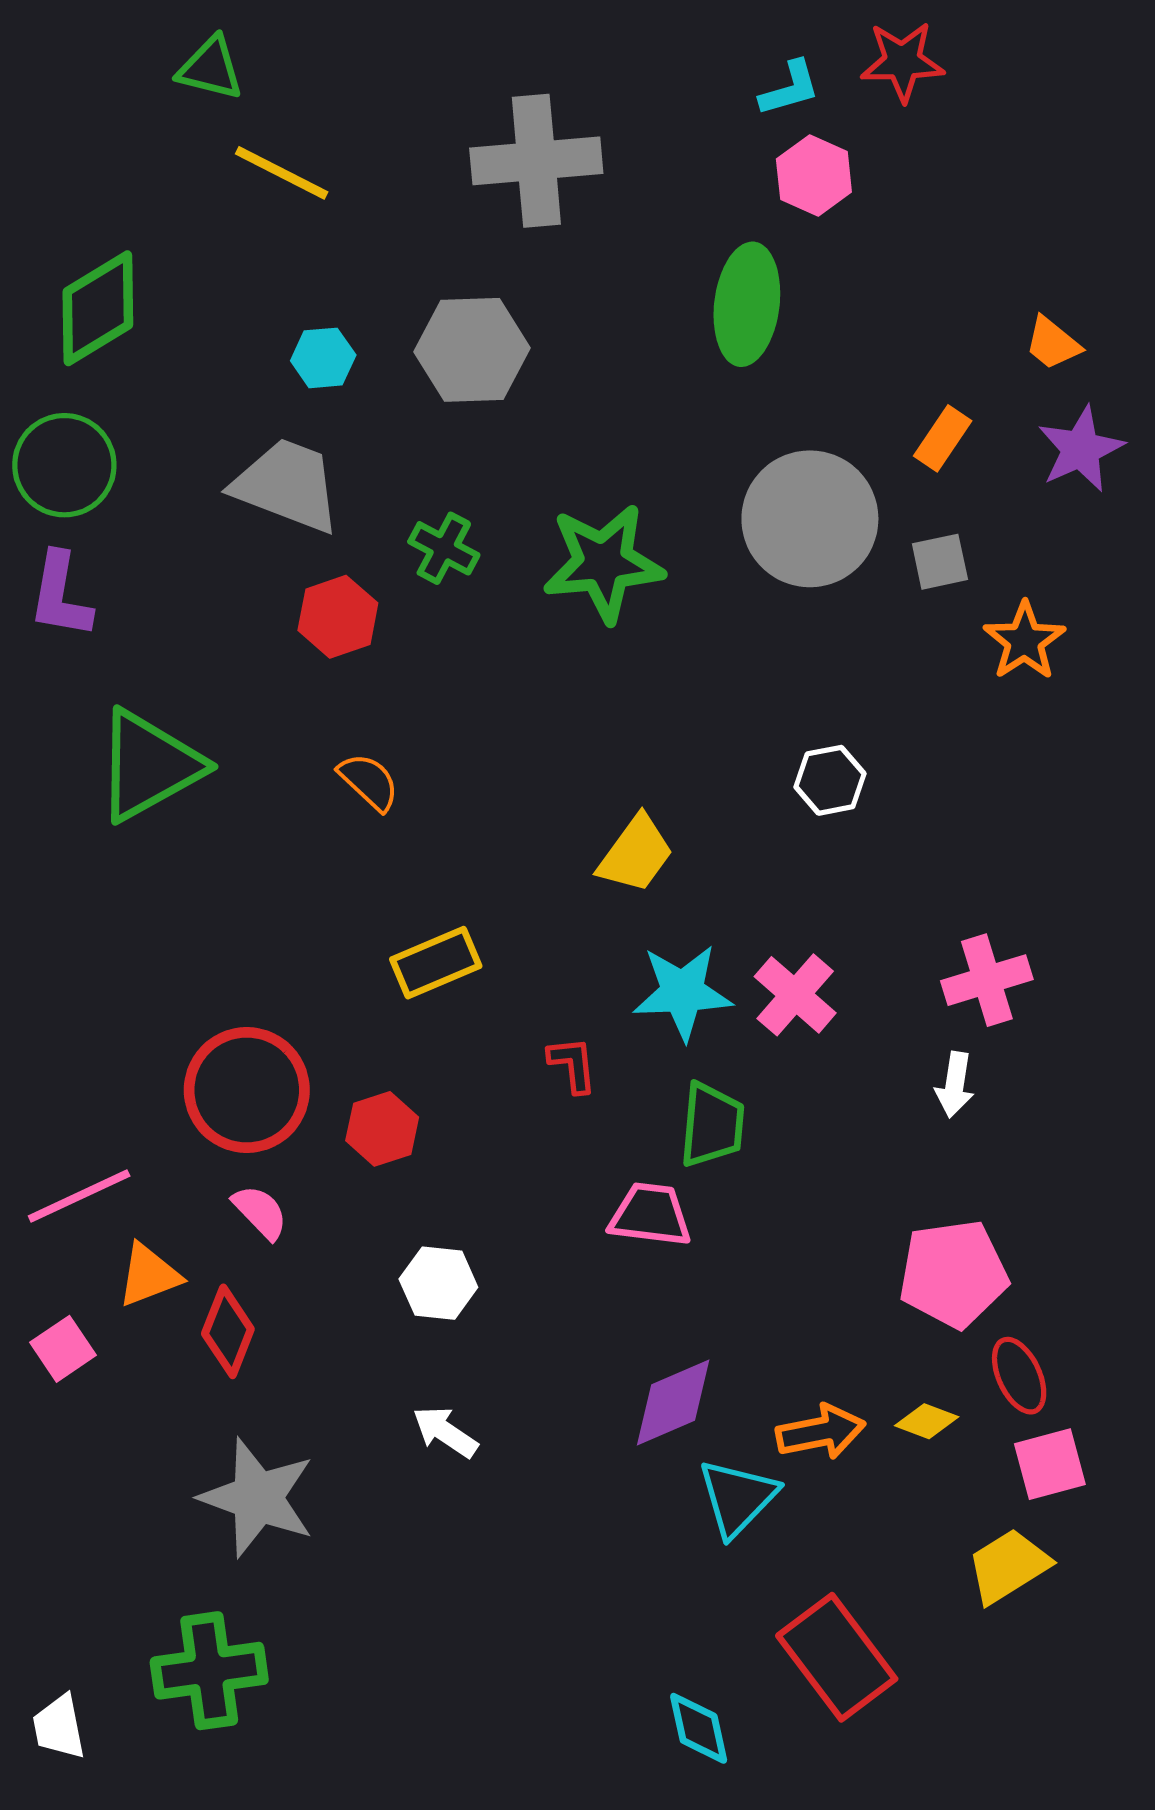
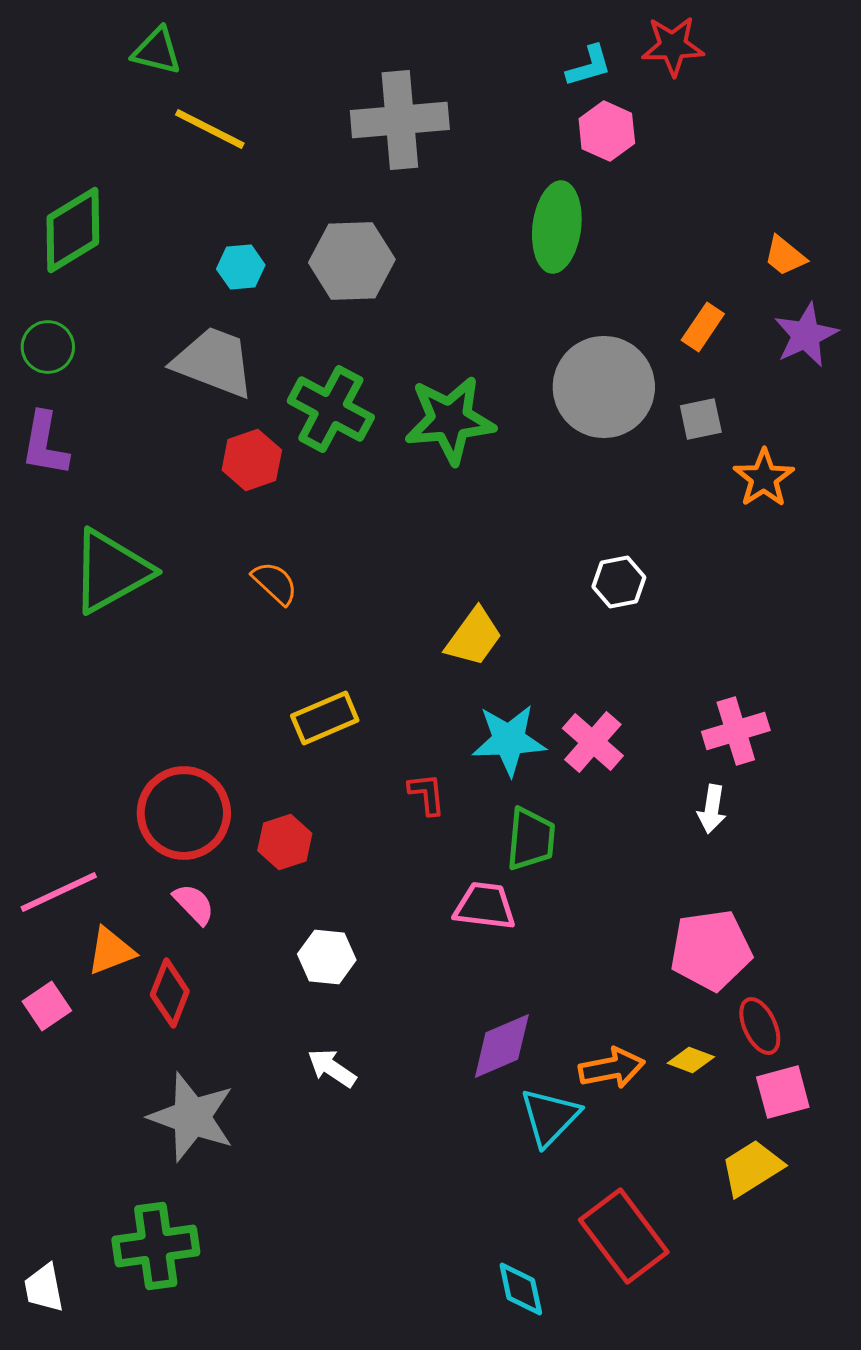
green circle: (64, 465) -> (48, 347), size x0.7
green cross: (444, 548) -> (331, 409), size x1.6

